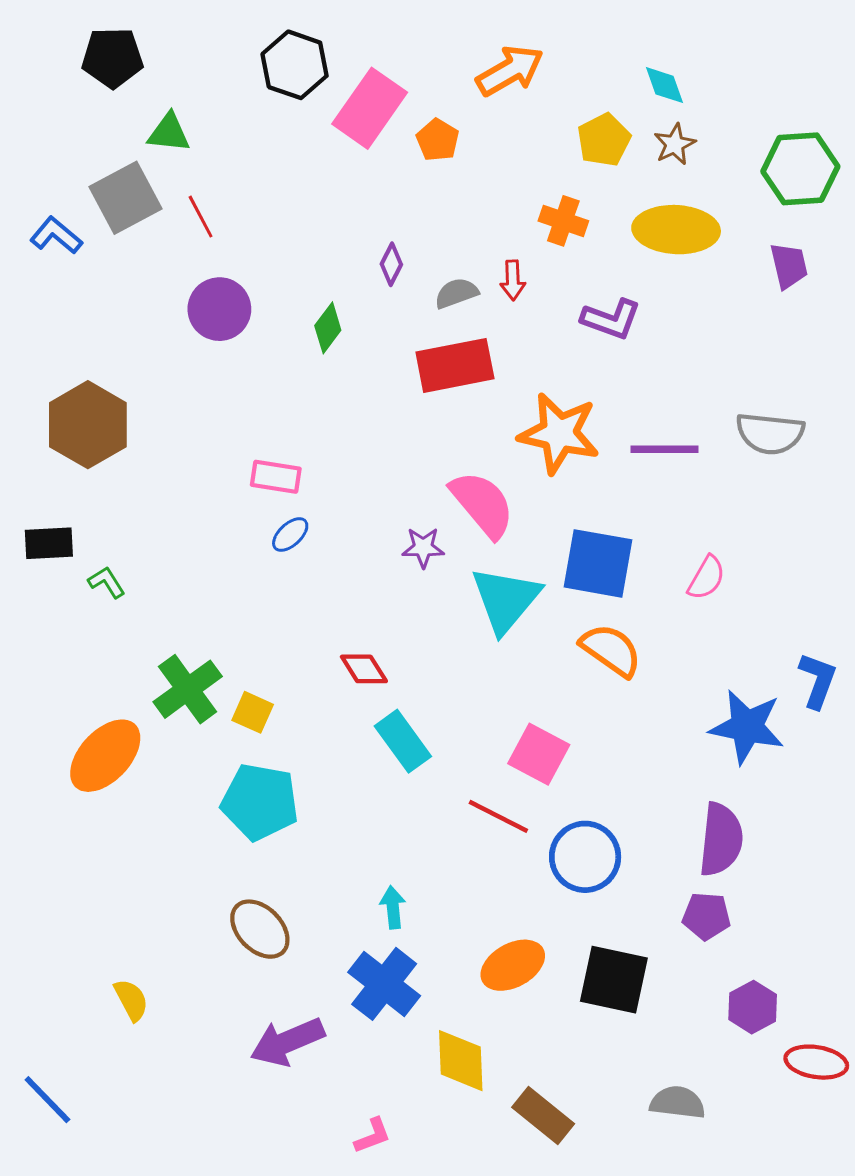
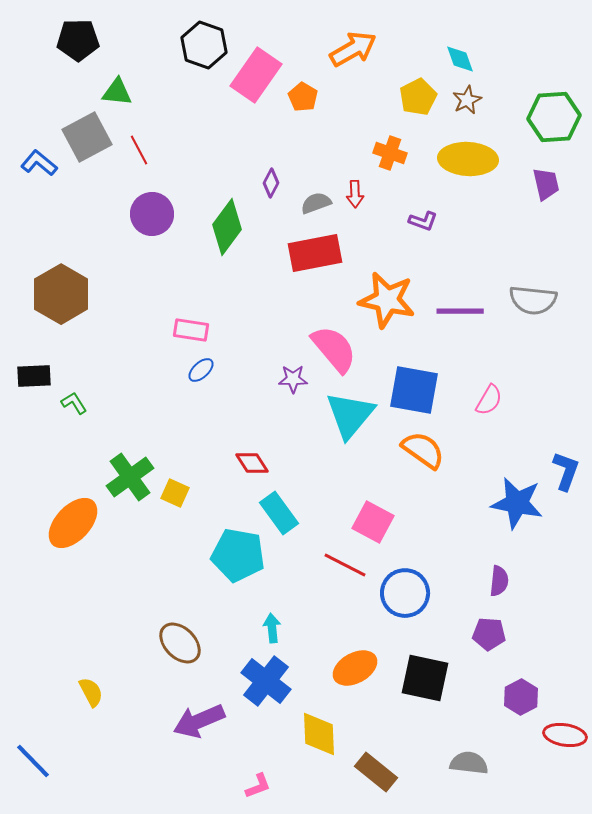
purple L-shape: (611, 319) -> (423, 221), size x0.7
green diamond: (328, 328) -> (227, 227), size x1.6
cyan pentagon: (260, 802) -> (238, 555), moved
purple semicircle: (721, 839) -> (499, 581), size x0.6

